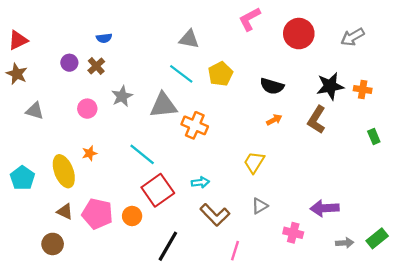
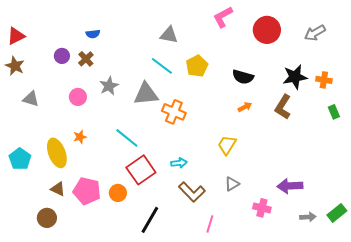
green rectangle: (374, 137) -> (334, 112), moved

